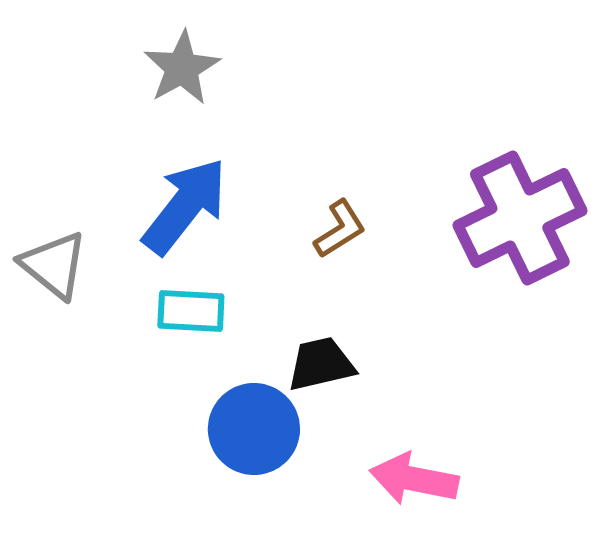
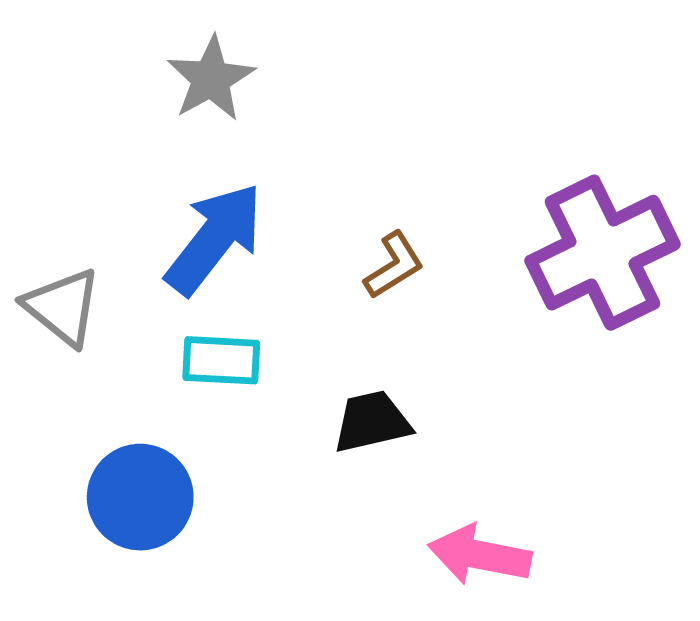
blue circle: (254, 429) -> (140, 497), moved

